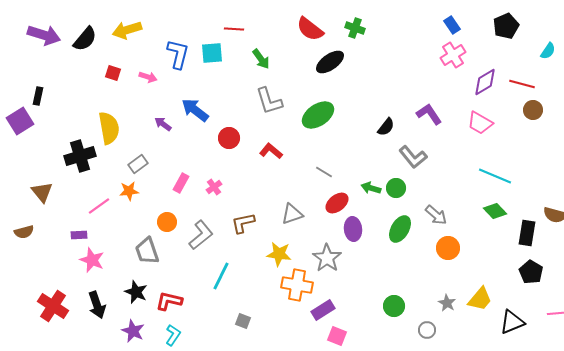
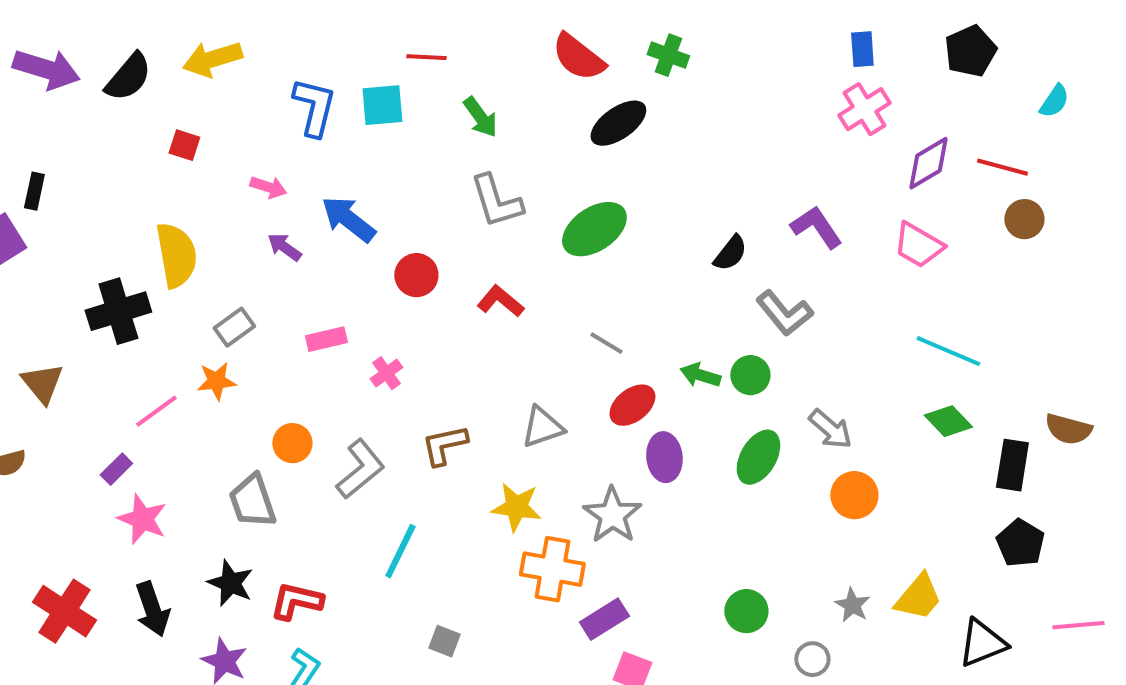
blue rectangle: (452, 25) -> (862, 49), turned 30
pink arrow: (148, 77) -> (268, 187), moved
pink rectangle: (181, 183) -> (326, 339), moved, turned 48
purple rectangle: (79, 235) -> (116, 469), turned -42

